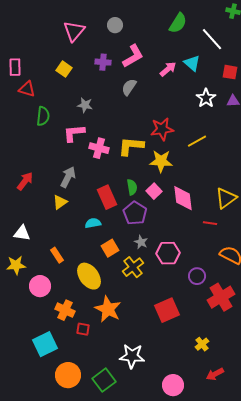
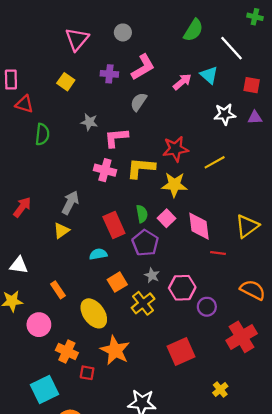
white star: (206, 98) -> (225, 114), turned 30
pink L-shape: (74, 133) -> (116, 138), moved
red line: (210, 223) -> (218, 253), moved
purple circle: (197, 276) -> (207, 307), moved

